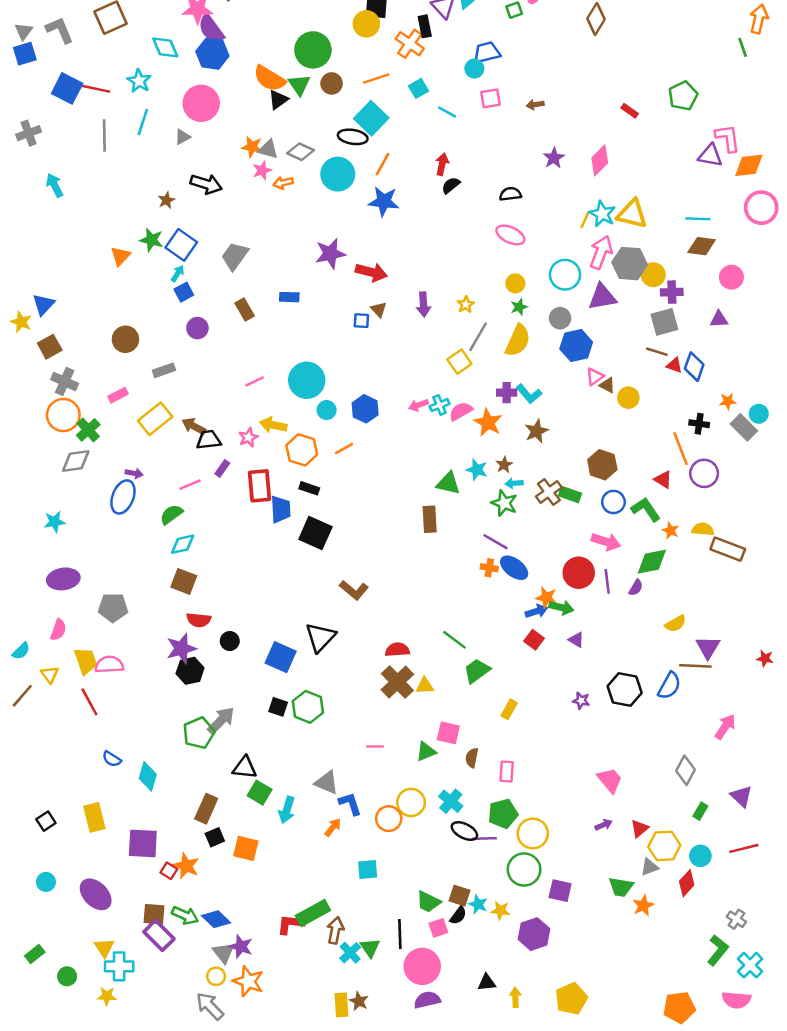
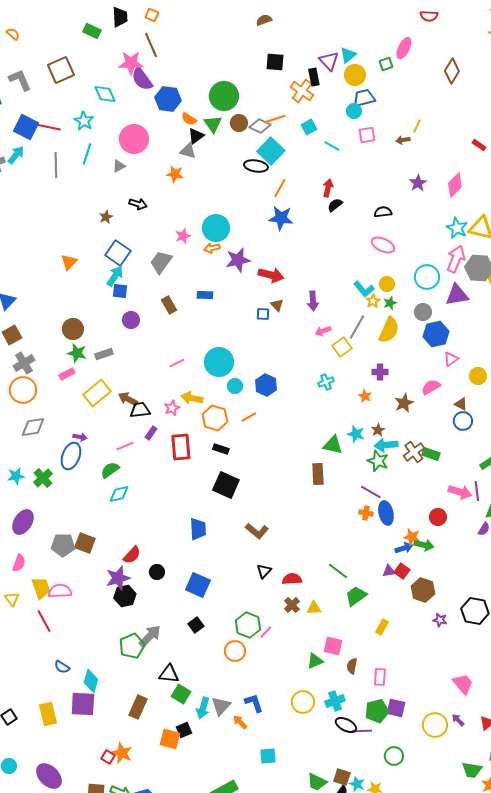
yellow circle: (366, 24) -> (355, 75), moved
blue hexagon: (212, 54) -> (168, 99), moved
orange semicircle: (269, 78) -> (189, 119), size x0.6
gray triangle: (268, 149) -> (188, 151), moved
gray diamond: (301, 152) -> (260, 126), moved
pink star: (262, 170) -> (183, 236), moved
cyan circle: (338, 174) -> (216, 228), moved
orange arrow: (283, 183) -> (212, 248), moved
black arrow: (206, 184) -> (138, 204), size x0.7
cyan arrow: (55, 185) -> (16, 155), moved, turned 66
yellow line: (585, 220) -> (417, 126), moved
green star: (151, 240) -> (77, 353), moved
cyan arrow: (178, 273) -> (115, 276), size x1.5
blue square: (184, 292) -> (120, 291), turned 35
yellow star: (466, 304) -> (373, 301), moved
gray cross: (65, 381) -> (24, 363), turned 35
brown triangle: (607, 385) -> (461, 404), moved
cyan L-shape: (529, 394) -> (364, 289), moved
pink arrow: (418, 405) -> (323, 331), moved
pink semicircle: (461, 411) -> (431, 387), moved
orange star: (488, 422) -> (365, 396), size x0.6
green cross: (88, 430) -> (43, 478), moved
brown hexagon: (602, 465) -> (423, 590), moved
cyan arrow: (514, 483) -> (386, 445), size x1.6
blue circle: (613, 502) -> (463, 421), moved
blue trapezoid: (281, 509) -> (198, 529), moved
blue ellipse: (514, 568) -> (386, 513), turned 40
red circle: (579, 573) -> (438, 517), size x0.7
purple ellipse: (63, 579) -> (23, 522), turned -50
brown square: (184, 581) -> (85, 543), moved
purple line: (607, 581) -> (477, 491), moved
red semicircle: (199, 620) -> (132, 555), turned -54
black triangle: (320, 637) -> (264, 571), moved, size x0.6
purple triangle: (576, 640) -> (389, 571), moved, turned -40
brown cross: (397, 682) -> (292, 605), size x0.6
black square: (278, 707) -> (196, 625), turned 35
green hexagon: (308, 707) -> (248, 625), moved
pink line: (375, 747) -> (266, 632), moved, turned -48
gray triangle: (327, 783) -> (221, 706), moved, turned 50
cyan cross: (451, 801) -> (335, 701), turned 30
orange circle: (389, 819) -> (235, 651), moved
purple arrow: (604, 825) -> (458, 720), turned -112
orange arrow: (333, 827) -> (240, 722), turned -84
yellow circle: (533, 834) -> (435, 725), moved
black square: (215, 837) -> (184, 730), moved
purple square: (143, 843) -> (83, 704), moved
green circle: (524, 870) -> (394, 756), size x0.7
purple square: (560, 891) -> (396, 708), moved

